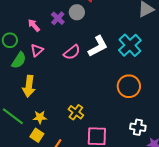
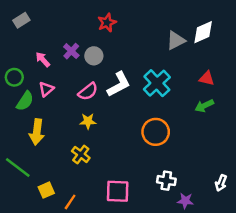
gray circle: (77, 12) -> (94, 56), moved
yellow cross: (76, 112) -> (81, 154), moved
yellow star: (40, 117) -> (88, 121), moved
yellow square: (37, 135) -> (46, 190), turned 32

